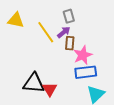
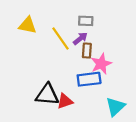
gray rectangle: (69, 16) -> (86, 21), turned -72
blue rectangle: (86, 72) -> (89, 79), moved
red triangle: (50, 89) -> (65, 101), turned 42

